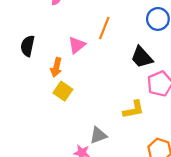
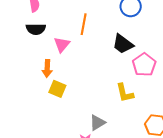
black semicircle: (28, 46) -> (36, 29), moved, turned -90
yellow L-shape: (134, 110) -> (125, 93), turned 100

